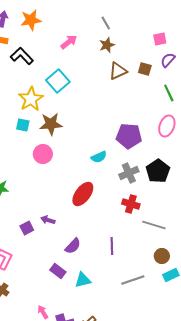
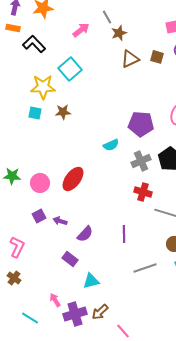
gray line: (106, 23) -> (107, 17), moved
yellow star: (31, 99) -> (43, 87), turned 30
brown star: (51, 124) -> (63, 112), size x0.7
pink circle: (43, 154) -> (40, 183), moved
red ellipse: (83, 194) -> (73, 179), moved
purple arrow: (48, 220) -> (60, 221), moved
cyan triangle: (83, 280) -> (91, 281), moved

